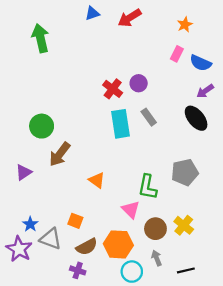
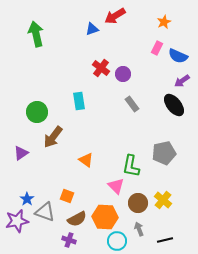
blue triangle: (92, 13) -> (92, 29), moved
red cross: (113, 89) -> (101, 68), moved
cyan rectangle: (121, 124) -> (79, 101), moved, size x0.7
purple star: (19, 249) -> (17, 221), turned 30

